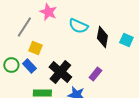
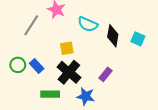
yellow square: (35, 48) -> (67, 48), moved, turned -32

